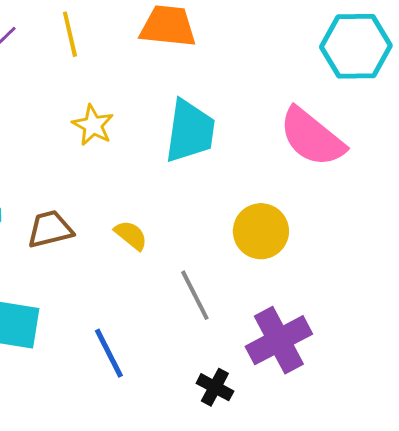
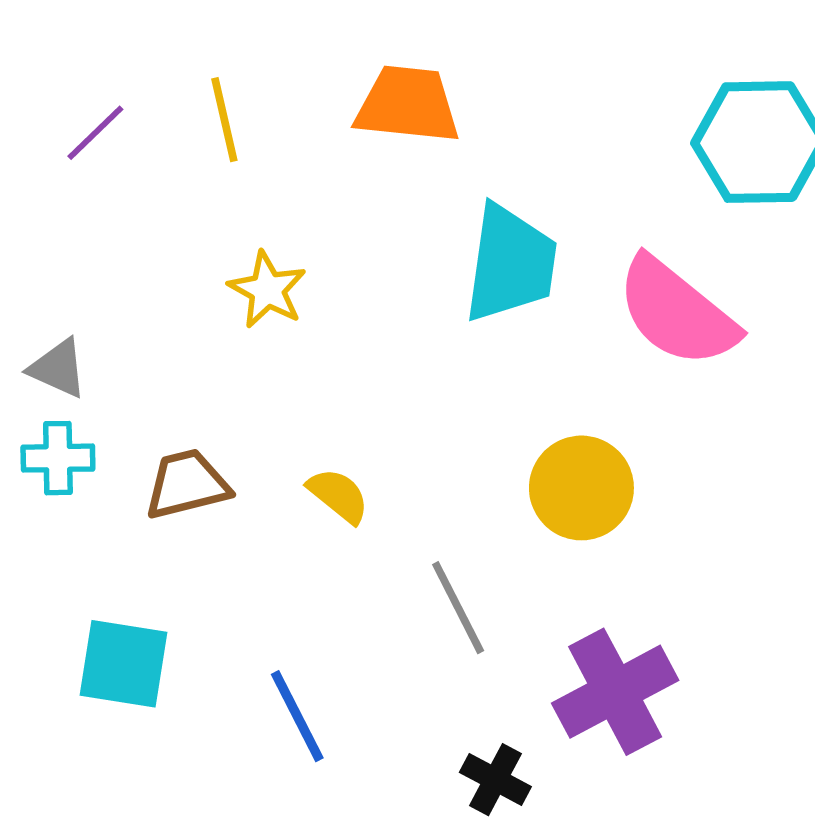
cyan trapezoid: (190, 131) -> (510, 264), moved

